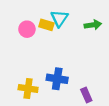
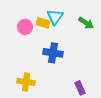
green arrow: (93, 25) -> (86, 23), turned 42
blue cross: (57, 79) -> (53, 53), moved

